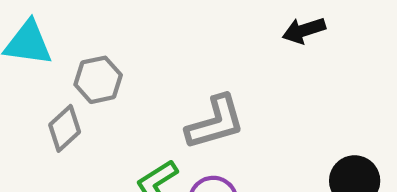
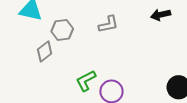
gray L-shape: (215, 122) -> (108, 24), moved, size x0.7

